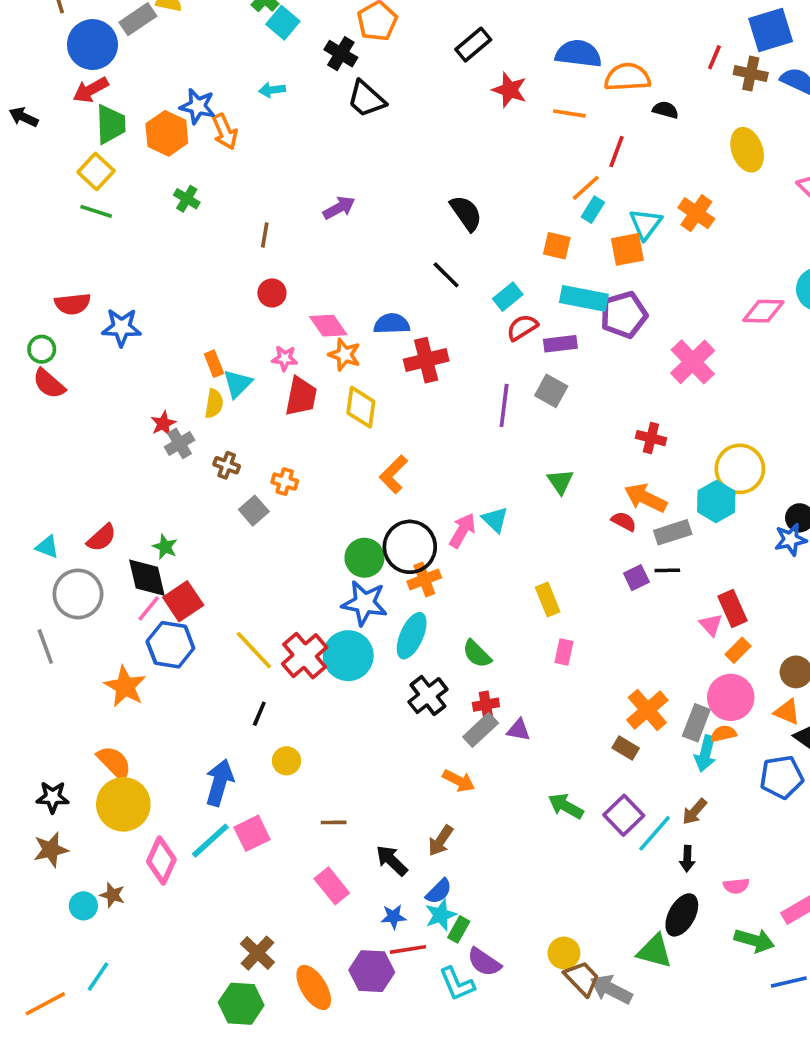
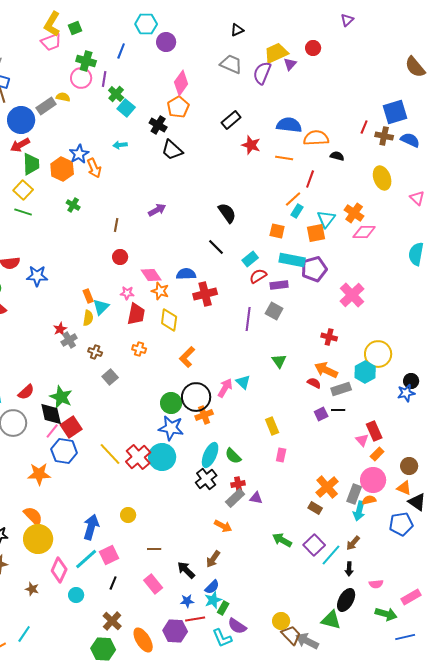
blue star: (198, 106) -> (79, 154), turned 30
pink diamond: (763, 311) -> (364, 232), moved
orange cross: (285, 482) -> (139, 349), moved
green star: (165, 547) -> (61, 397), size x1.6
cyan ellipse: (412, 636) -> (210, 455), moved
orange star: (125, 686) -> (39, 474), turned -30
black line: (259, 714) -> (113, 583), moved
cyan circle: (83, 906) -> (76, 595), moved

